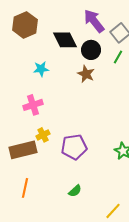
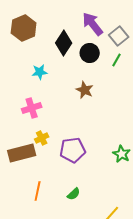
black diamond: (65, 40) -> (64, 43), turned 60
brown star: (86, 74) -> (85, 90), moved
orange line: (25, 188) -> (38, 191), moved

